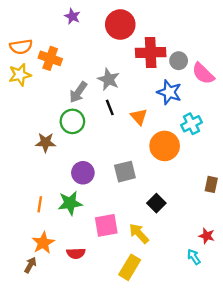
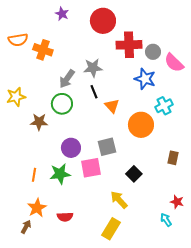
yellow star: (20, 75) -> (16, 97), moved
gray star: (109, 79) -> (93, 68), turned -30
orange triangle: (139, 117) -> (112, 106), moved
brown rectangle: (211, 184) -> (173, 158), moved
pink square: (106, 225) -> (91, 168), moved

